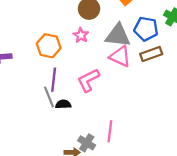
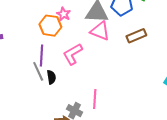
orange hexagon: (49, 46) -> (50, 26), moved
brown rectangle: (151, 54) -> (136, 36), moved
black semicircle: (63, 104) -> (51, 77), turned 88

